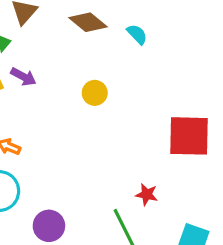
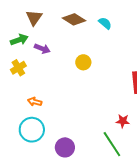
purple arrow: (23, 77) -> (42, 49), moved

